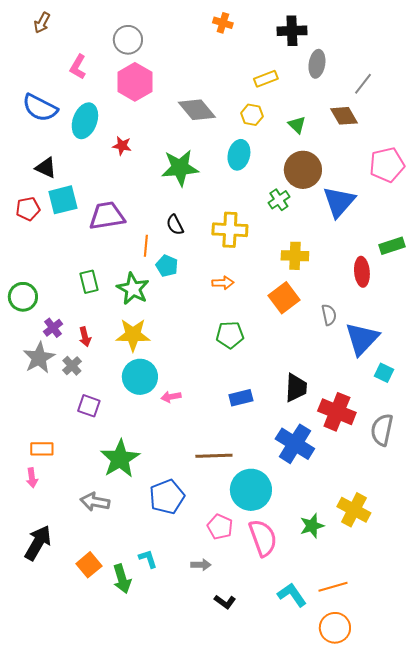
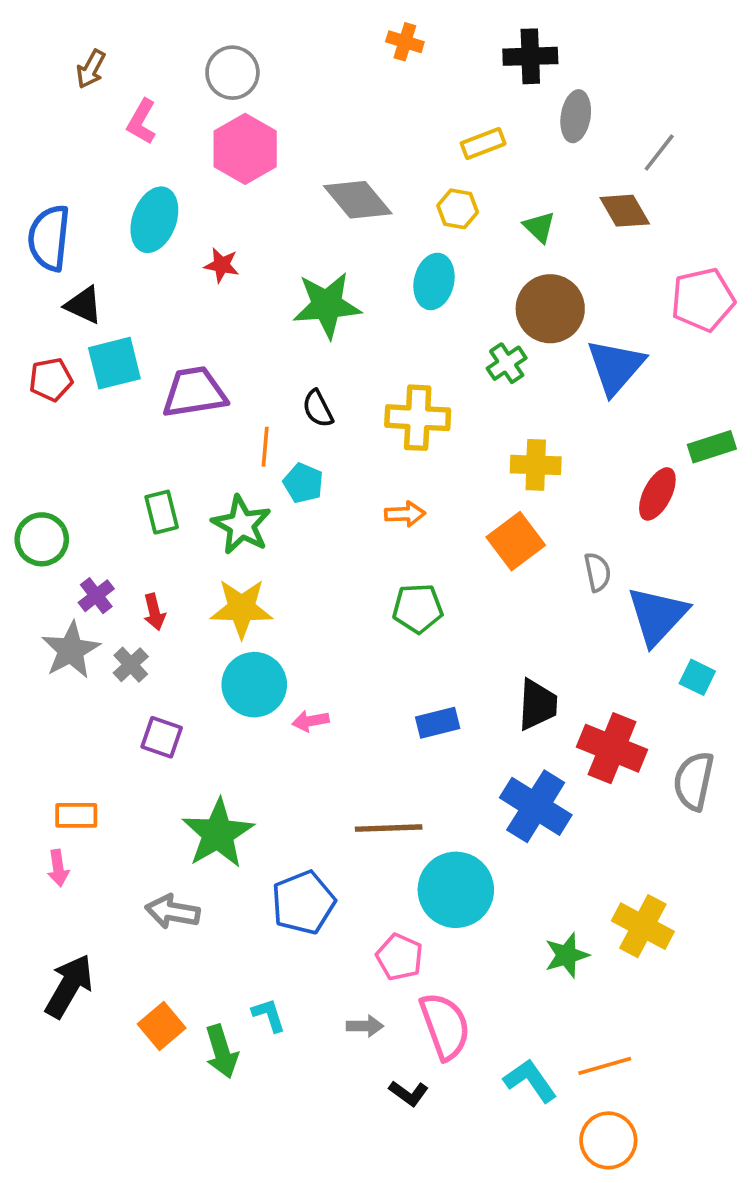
brown arrow: (42, 23) -> (91, 69), moved
blue semicircle: (40, 108) -> (49, 238), moved, turned 69
red ellipse: (362, 272) -> (657, 494), turned 32
pink semicircle: (263, 538) -> (445, 1026), moved

